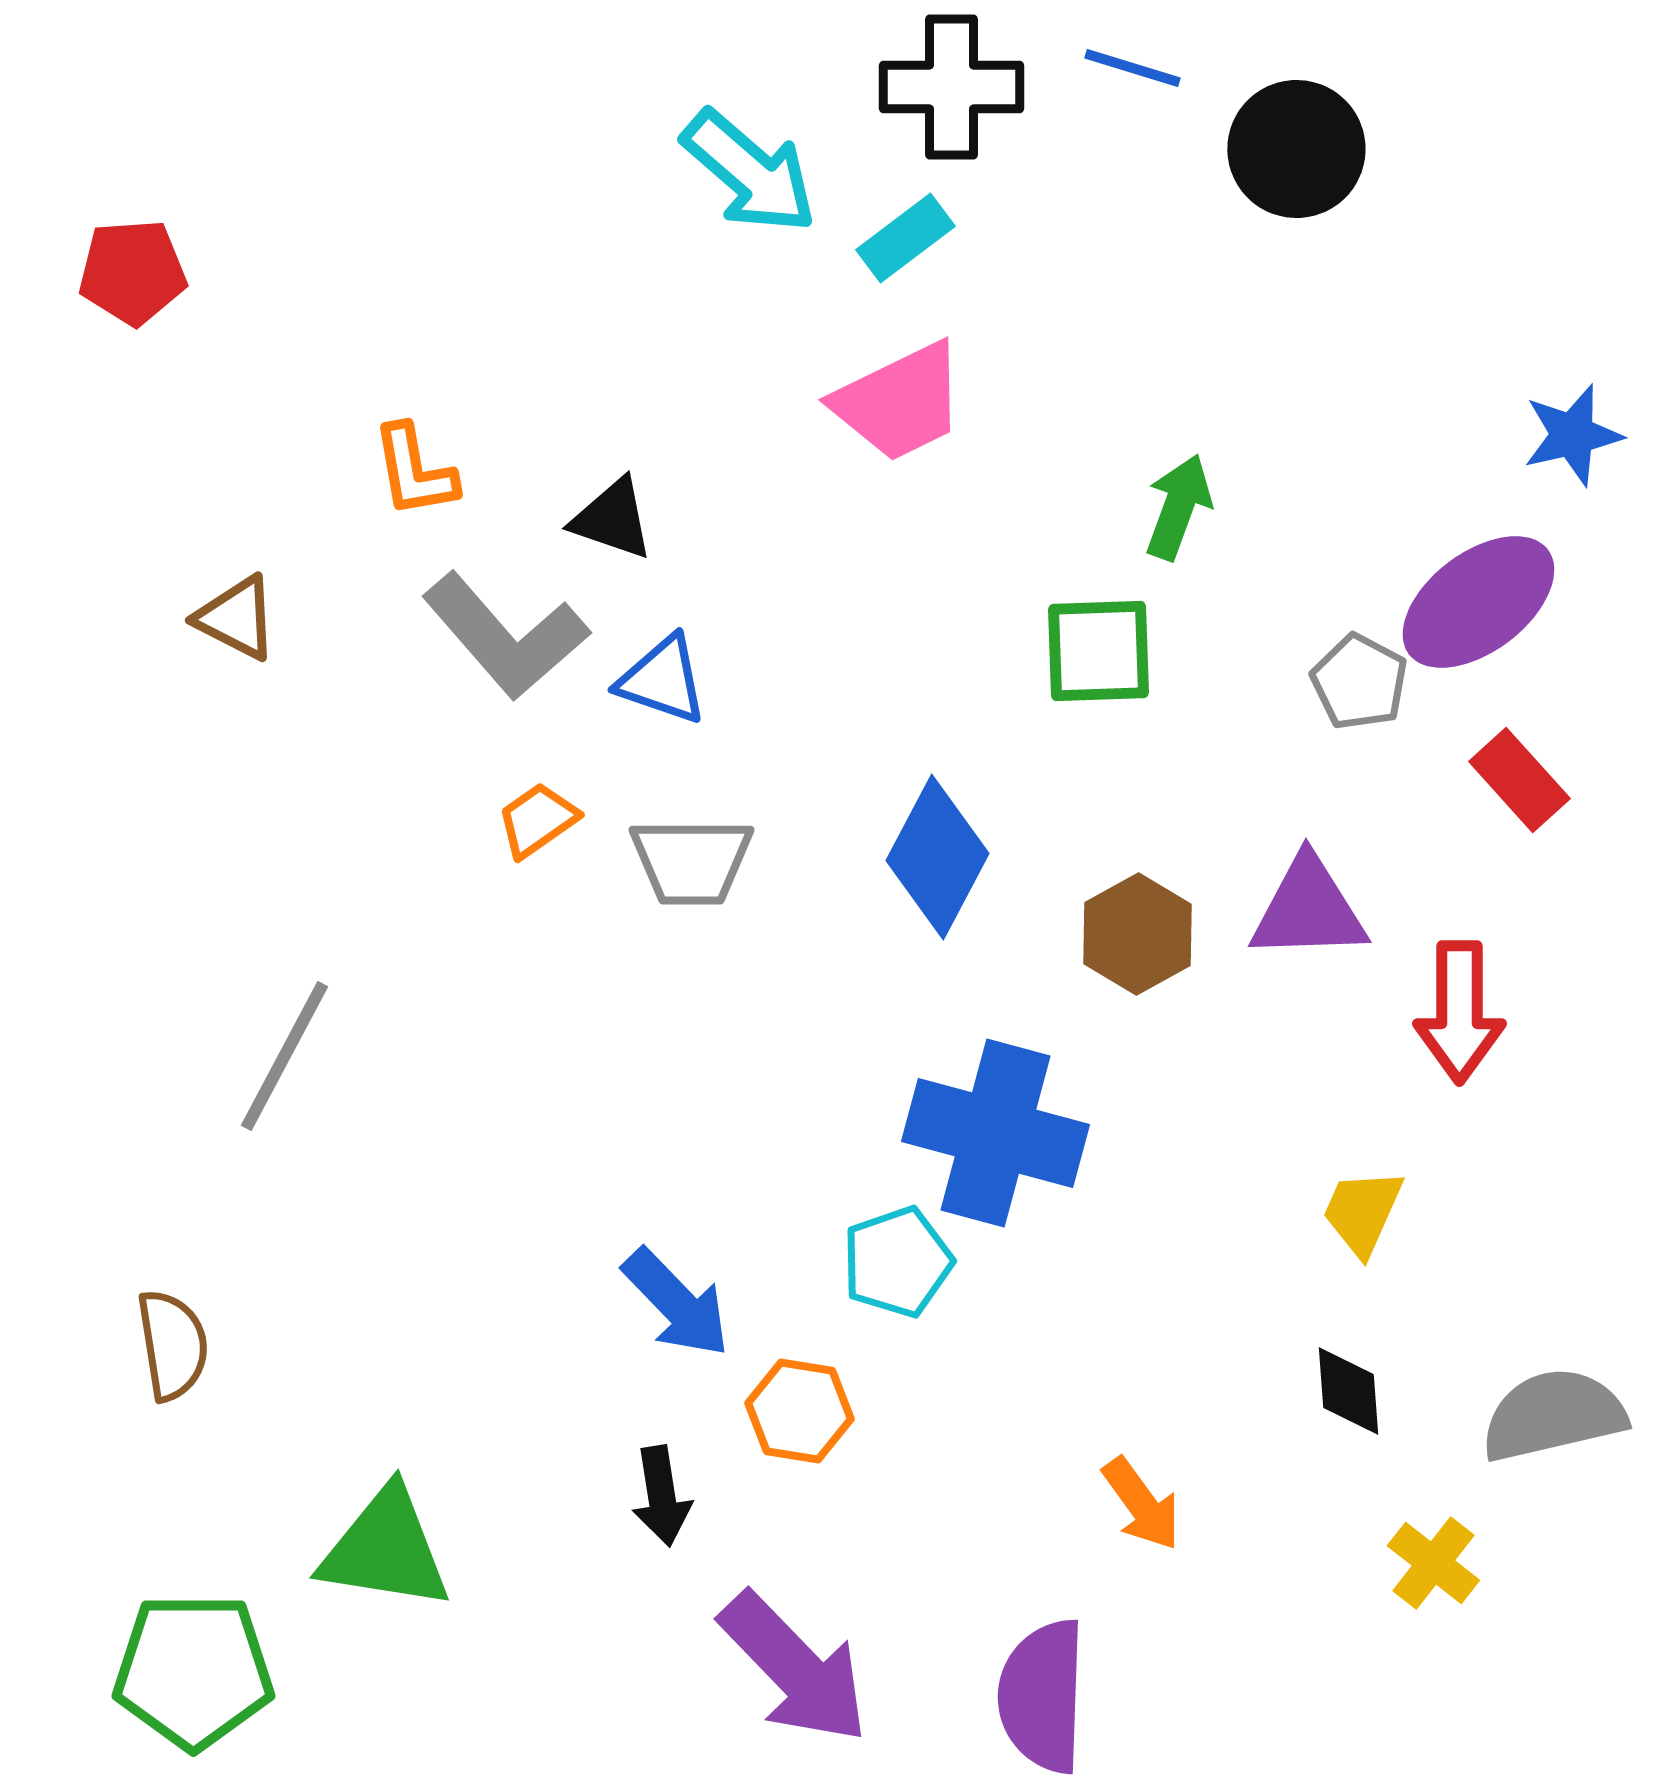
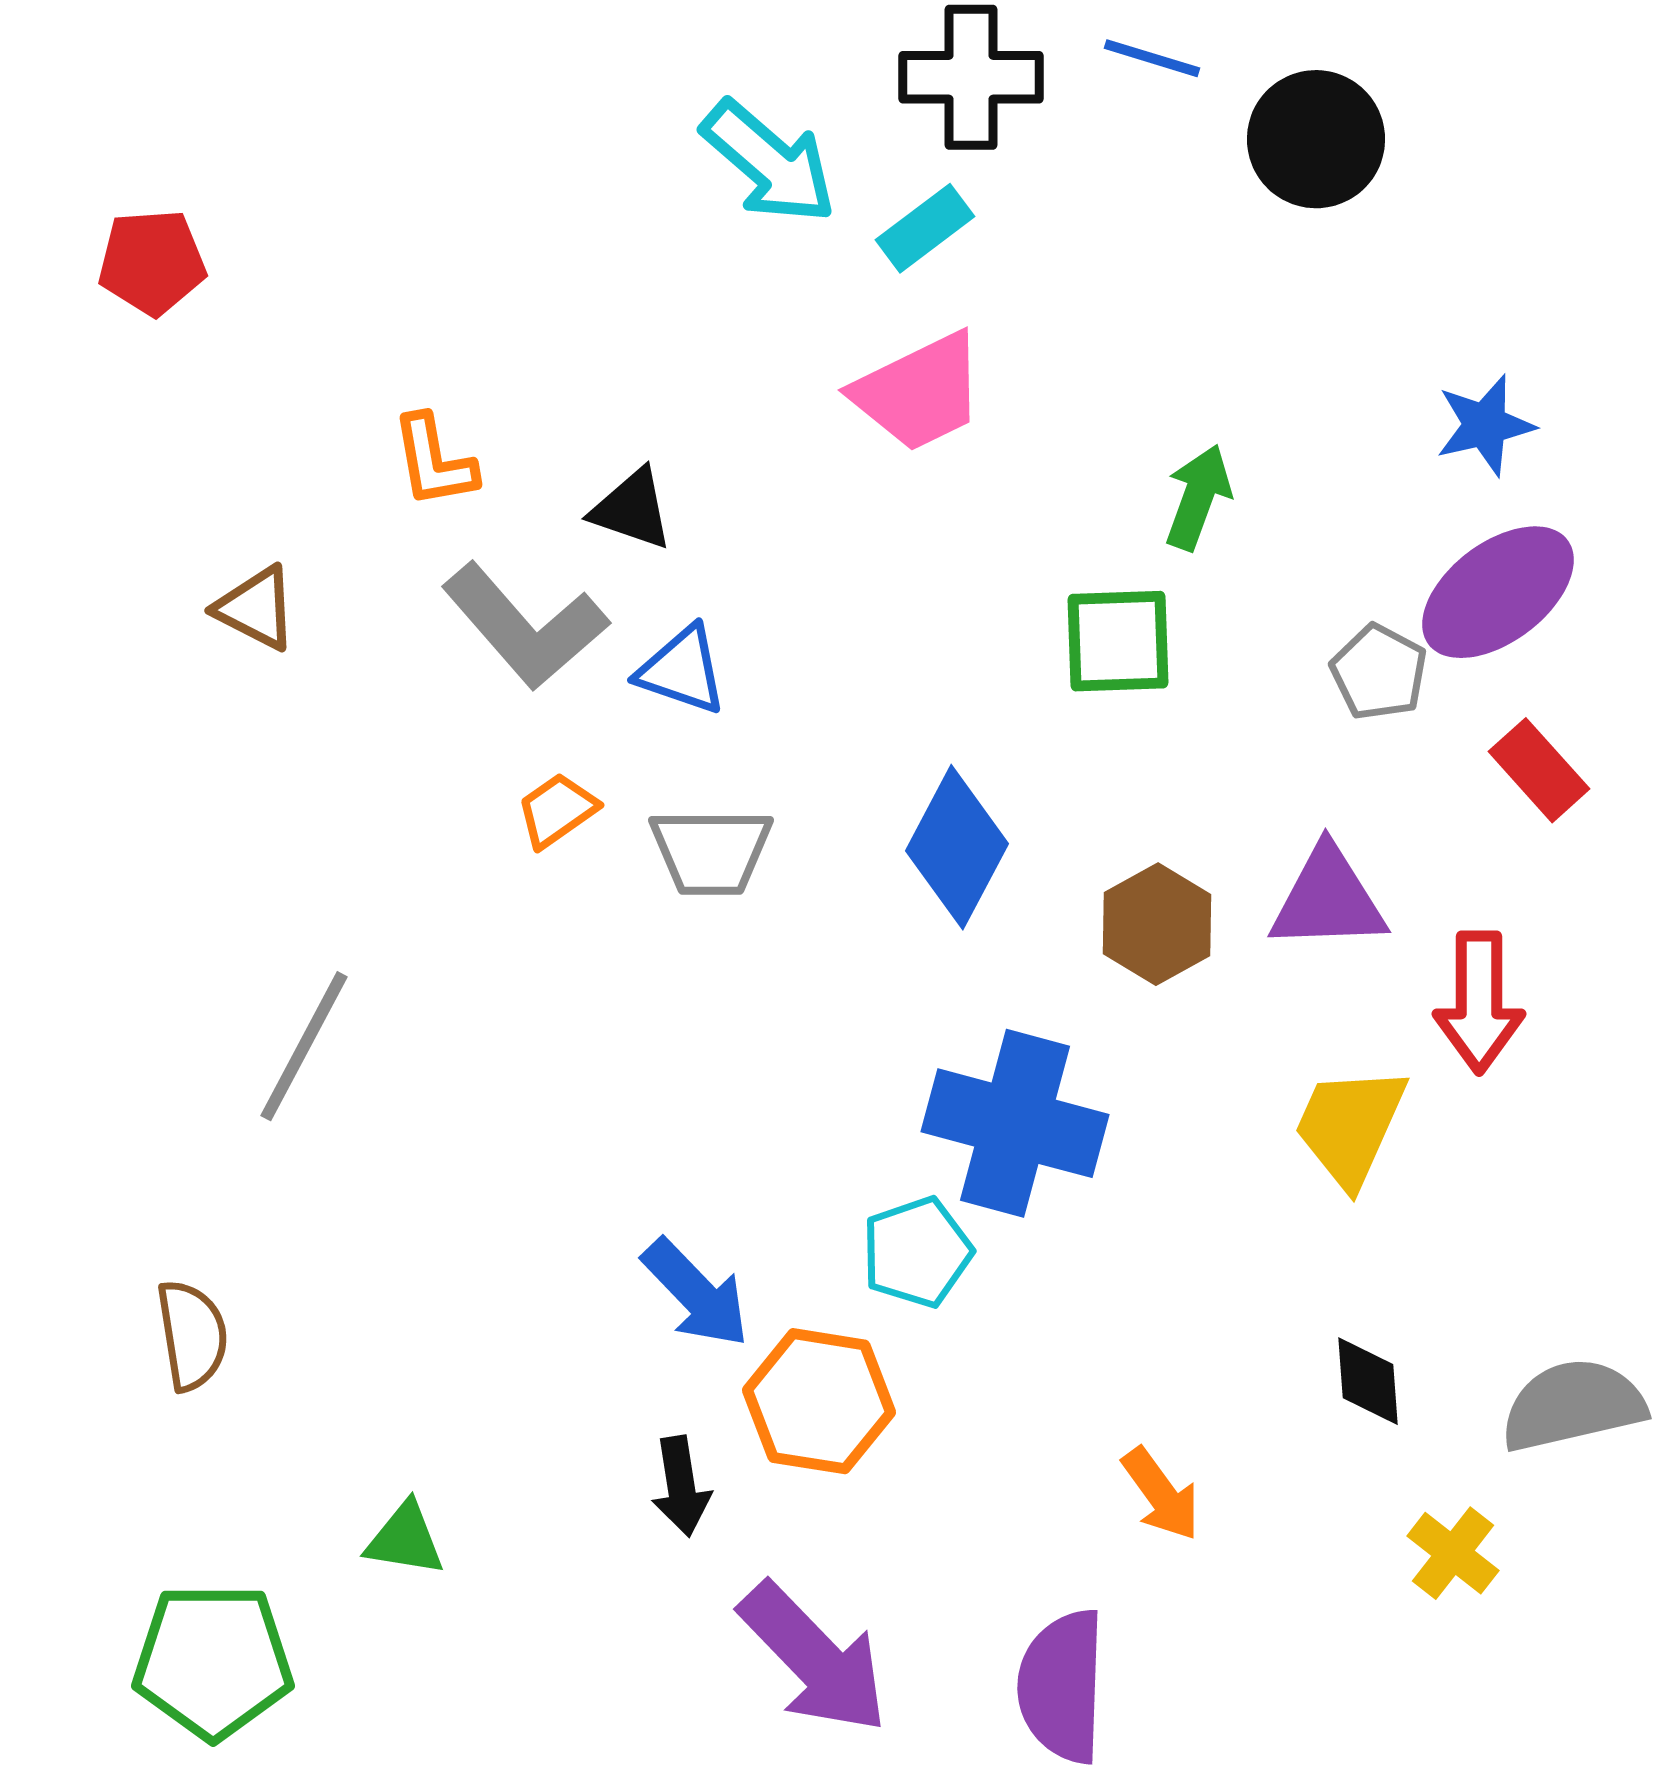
blue star: (1572, 435) -> (1485, 425), moved
yellow trapezoid: (1362, 1212) -> (1350, 1126), moved, size x1.4
orange hexagon: (799, 1411) -> (819, 1401), size x1.4
green triangle: (385, 1549) -> (405, 1539), size x0.6

